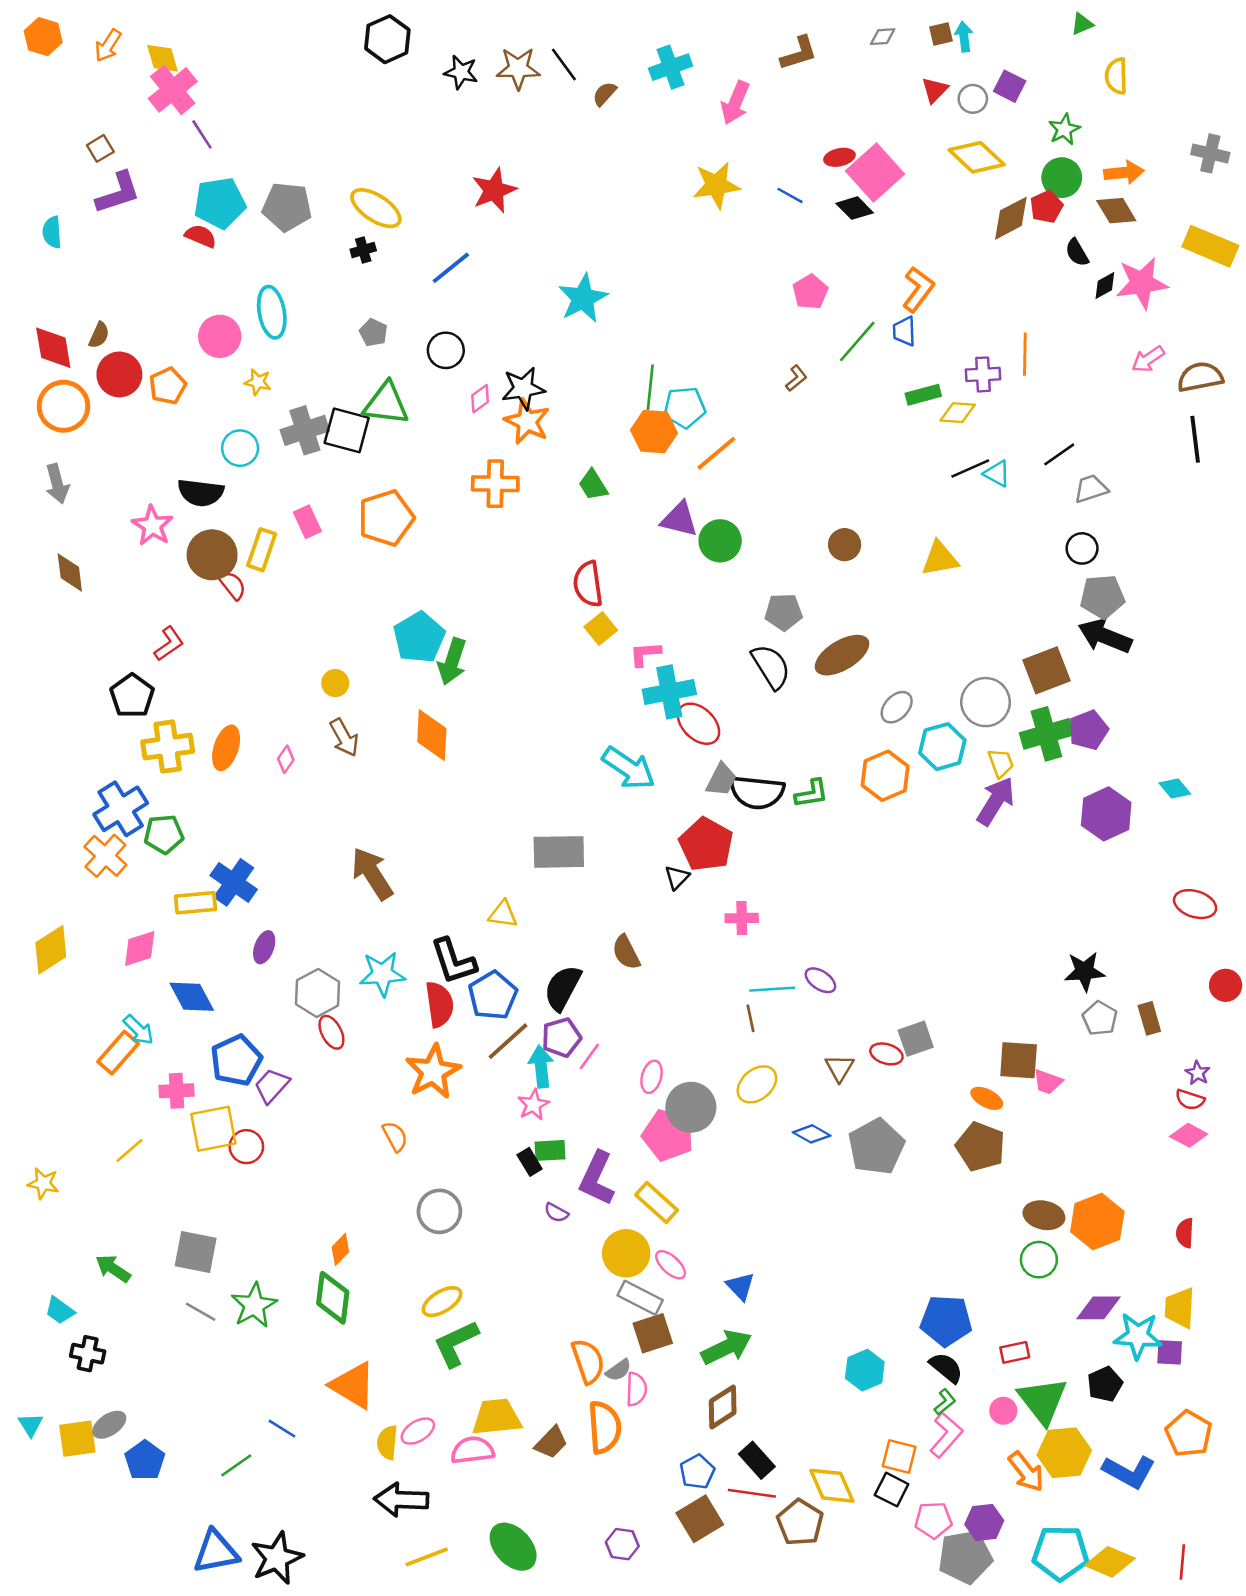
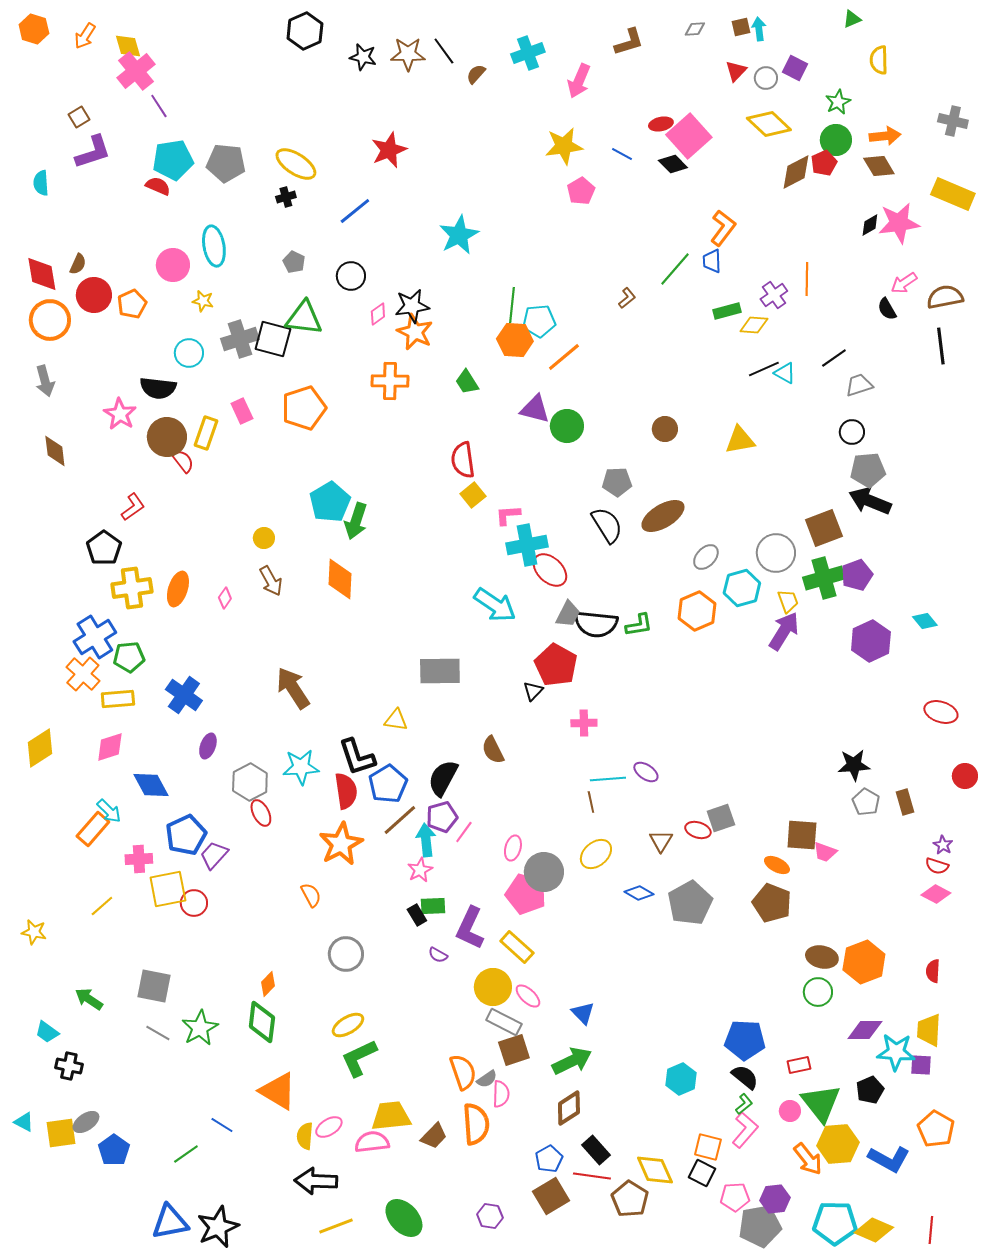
black semicircle: (1077, 253) -> (887, 309), moved
pink pentagon: (810, 292) -> (581, 191), moved
purple cross: (983, 374) -> (774, 295), turned -32
yellow rectangle: (196, 903) -> (118, 699), moved
cyan triangle: (30, 1425) -> (24, 1122), turned -30

